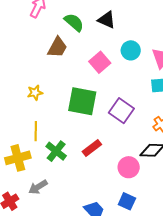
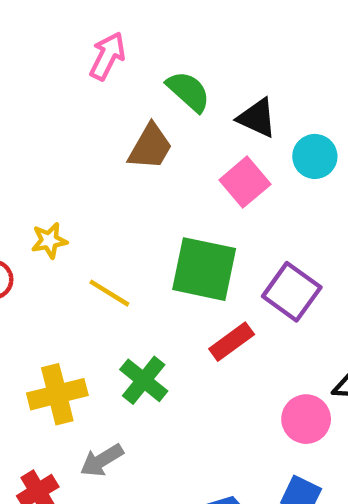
black triangle: (107, 20) -> (257, 118), moved
yellow star: (35, 93) -> (49, 240), moved
yellow line: (36, 131) -> (109, 293), moved, turned -60
red rectangle: (92, 148) -> (232, 342), moved

